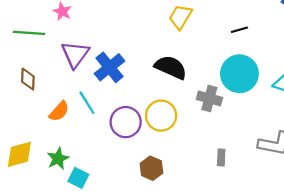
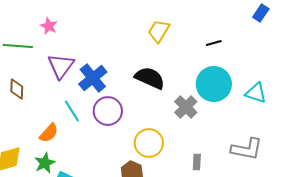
gray cross: (209, 98) -> (186, 107), turned 30
orange semicircle: (59, 111) -> (49, 133), moved
yellow circle: (161, 116) -> (149, 143), moved
purple circle: (126, 122) -> (108, 111), moved

